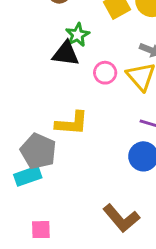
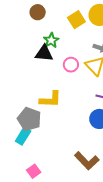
cyan rectangle: (28, 176) -> (23, 136), turned -36
pink square: (41, 230) -> (34, 171), turned -32

